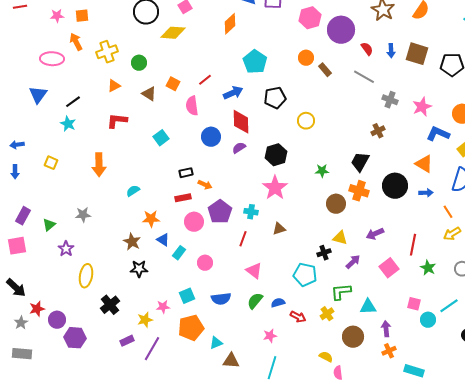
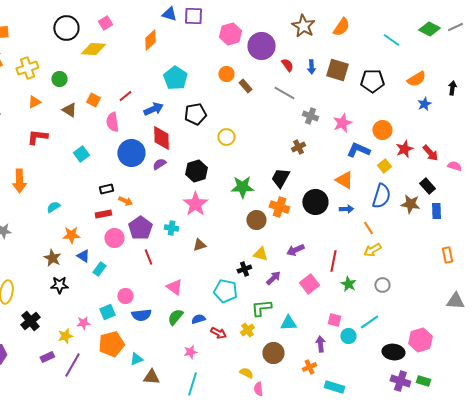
blue circle: (211, 137) -> (131, 153), size x1.4
green star: (322, 171) -> (242, 187), size x1.6
red line: (243, 239) -> (148, 257), moved, turned -42
pink circle: (205, 263) -> (125, 296), moved
purple arrow: (386, 329) -> (320, 344), moved

